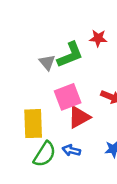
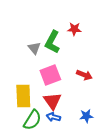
green L-shape: (70, 55) -> (52, 42), turned 140
red triangle: (79, 117) -> (52, 101), moved, turned -36

